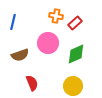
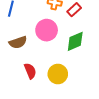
yellow circle: (73, 86) -> (58, 74), moved

